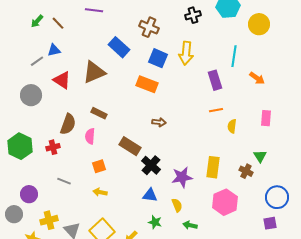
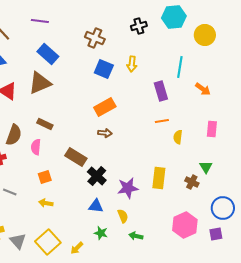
blue rectangle: (119, 47) -> (48, 54), moved
yellow arrow: (186, 53) -> (132, 64), size x0.7
orange rectangle: (147, 84) -> (105, 107), moved, turned -50
pink hexagon: (225, 202) -> (185, 225), moved

